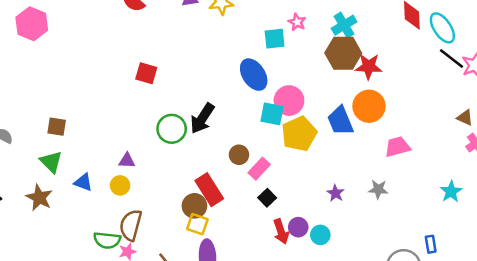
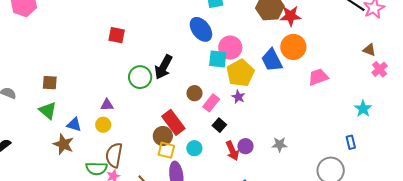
gray star: (378, 189) -> (280, 144), moved
purple star: (336, 193) -> (238, 97), moved
brown star: (39, 198) -> (63, 144), moved
cyan circle: (320, 235) -> (194, 148), moved
blue rectangle: (431, 244) -> (351, 142), moved

